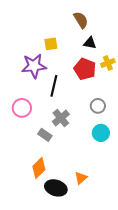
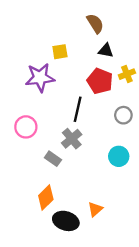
black line: (54, 86) -> (78, 109), moved
gray circle: (98, 106) -> (123, 115), moved

